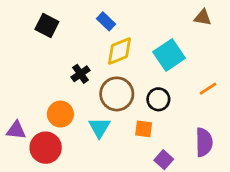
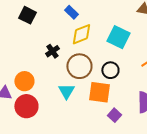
cyan square: (169, 55) -> (118, 37), turned -30
orange circle: (60, 114) -> (24, 81), moved
orange square: (144, 129) -> (99, 92), size x1.6

